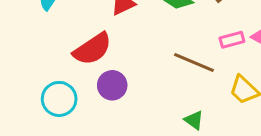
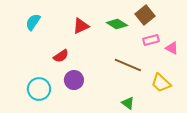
pink rectangle: (232, 40) -> (151, 40), moved
red semicircle: (92, 49) -> (61, 56), size x0.6

